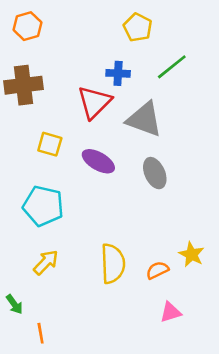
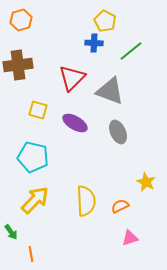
blue cross: (118, 73) -> (94, 43), moved
yellow star: (192, 254) -> (146, 182), moved
yellow arrow: (46, 262) -> (35, 200), size x1.4

